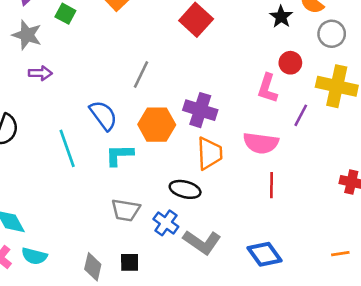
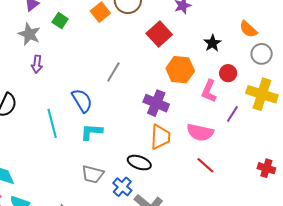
black star: (281, 17) -> (212, 43), moved
purple arrow: (40, 73) -> (37, 64), turned 90
orange hexagon: (157, 125) -> (180, 70), moved
red line: (271, 185) -> (205, 165), turned -54

